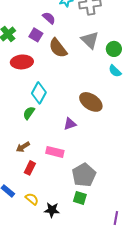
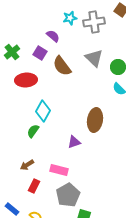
brown ellipse: (91, 102) -> (95, 120), turned 65
gray pentagon: (84, 175) -> (68, 195), moved

